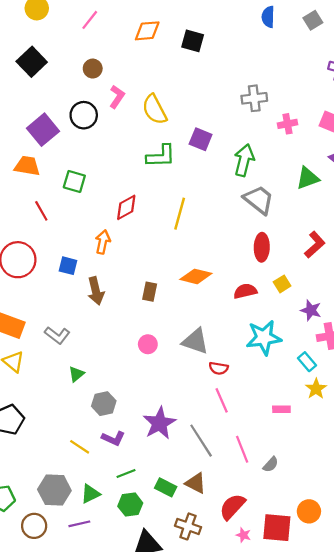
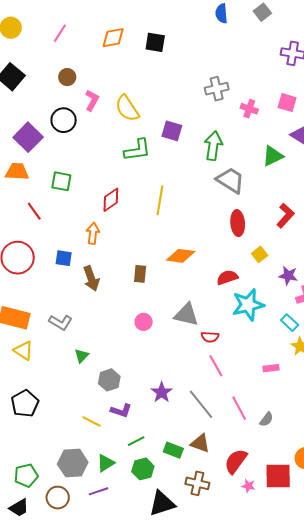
pink cross: (288, 124) -> (249, 109), turned 36
red semicircle: (245, 291) -> (227, 277), moved
purple star: (159, 423) -> (162, 392), size x0.7

